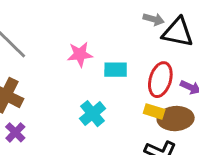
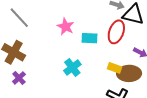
pink star: (80, 54) -> (66, 27), turned 30
red ellipse: (160, 80) -> (116, 32), moved

